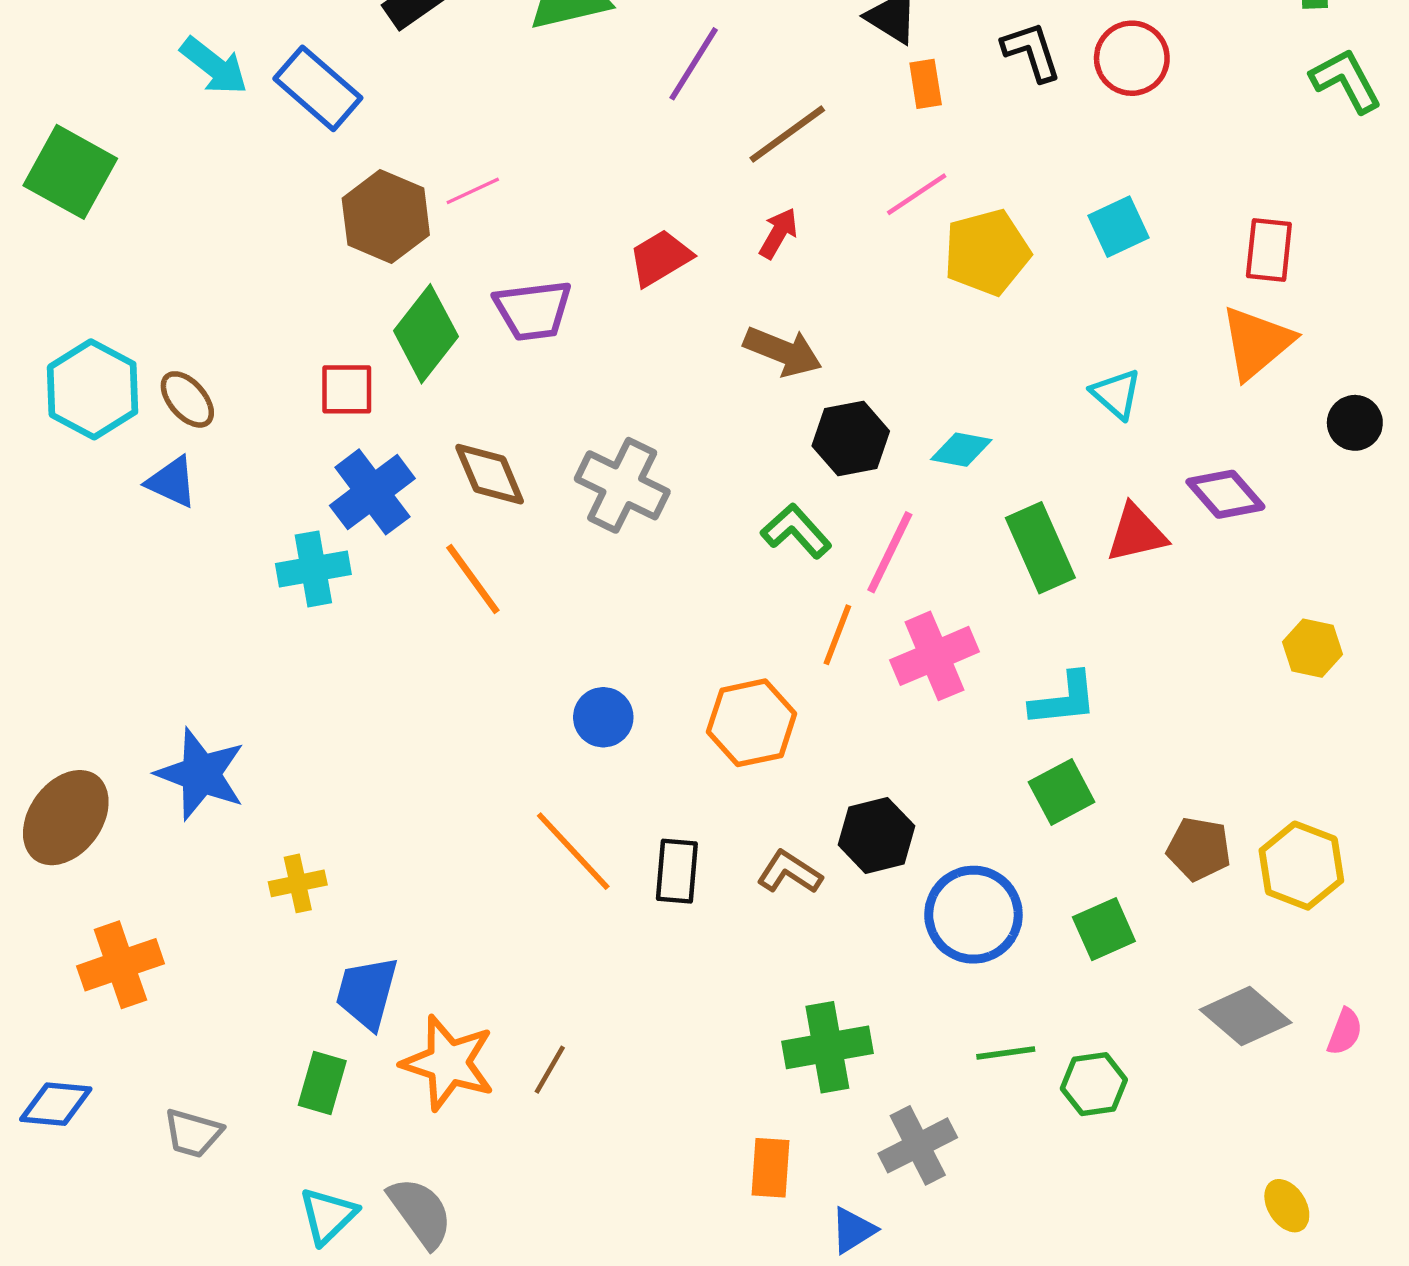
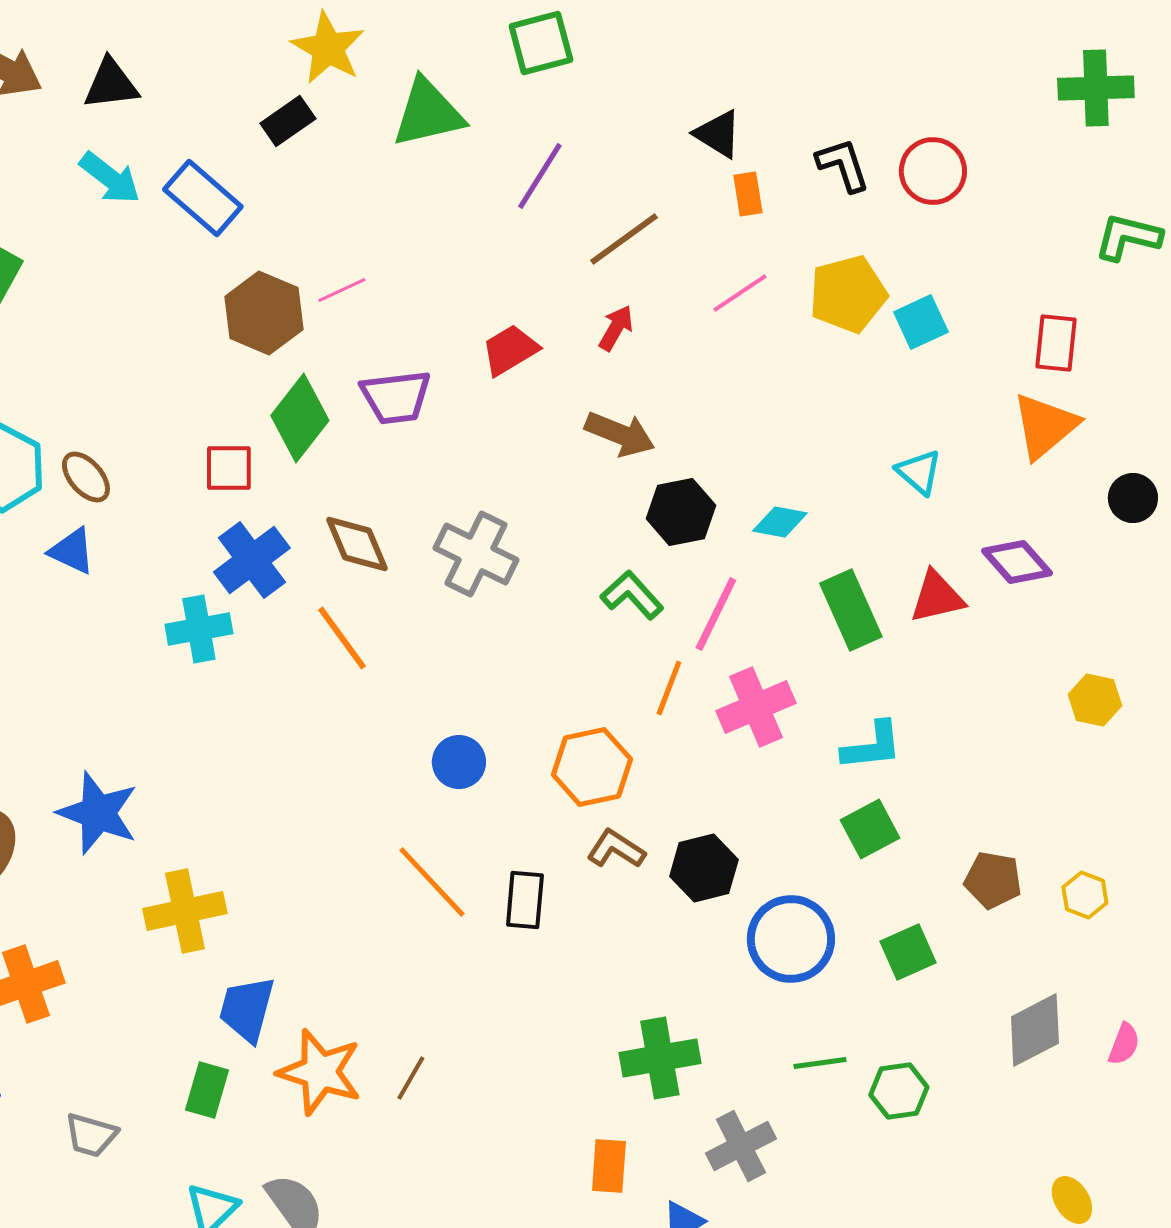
green L-shape: (1346, 81) -> (1128, 237), moved, turned -48
yellow pentagon: (987, 252) -> (848, 294), moved
yellow hexagon: (1301, 866) -> (1085, 895), size x0.6
brown L-shape: (789, 872) -> (616, 849), moved
yellow cross: (298, 883) -> (185, 911), size x1.6
gray diamond: (1246, 1016) -> (1035, 1030), turned -68

